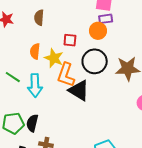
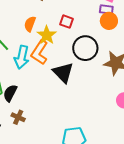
orange circle: (98, 31) -> (109, 21), moved
orange L-shape: (66, 75) -> (39, 52), moved

